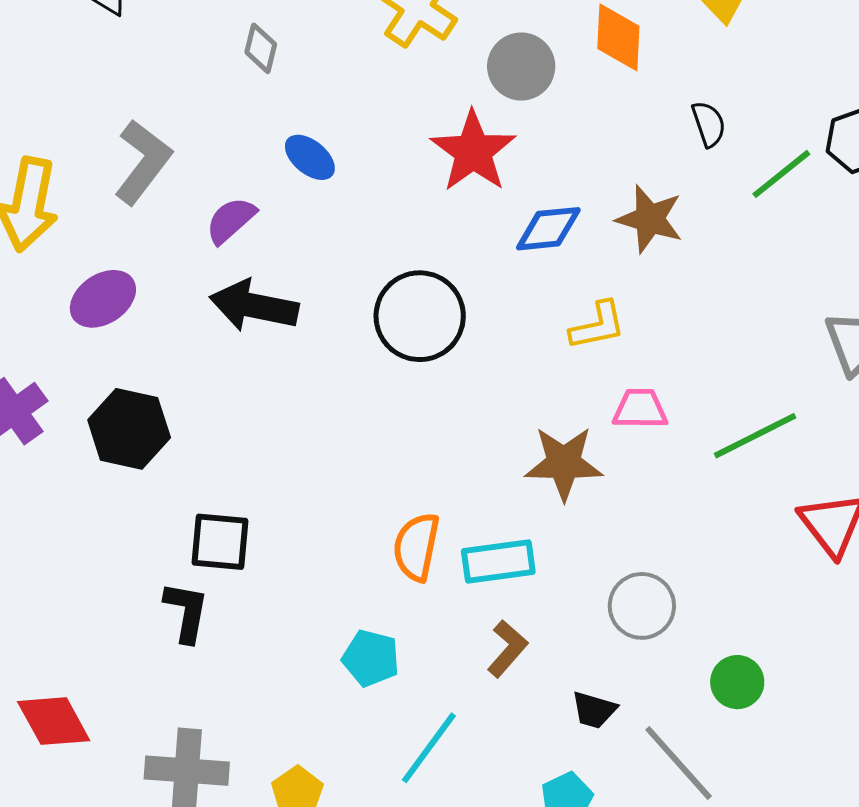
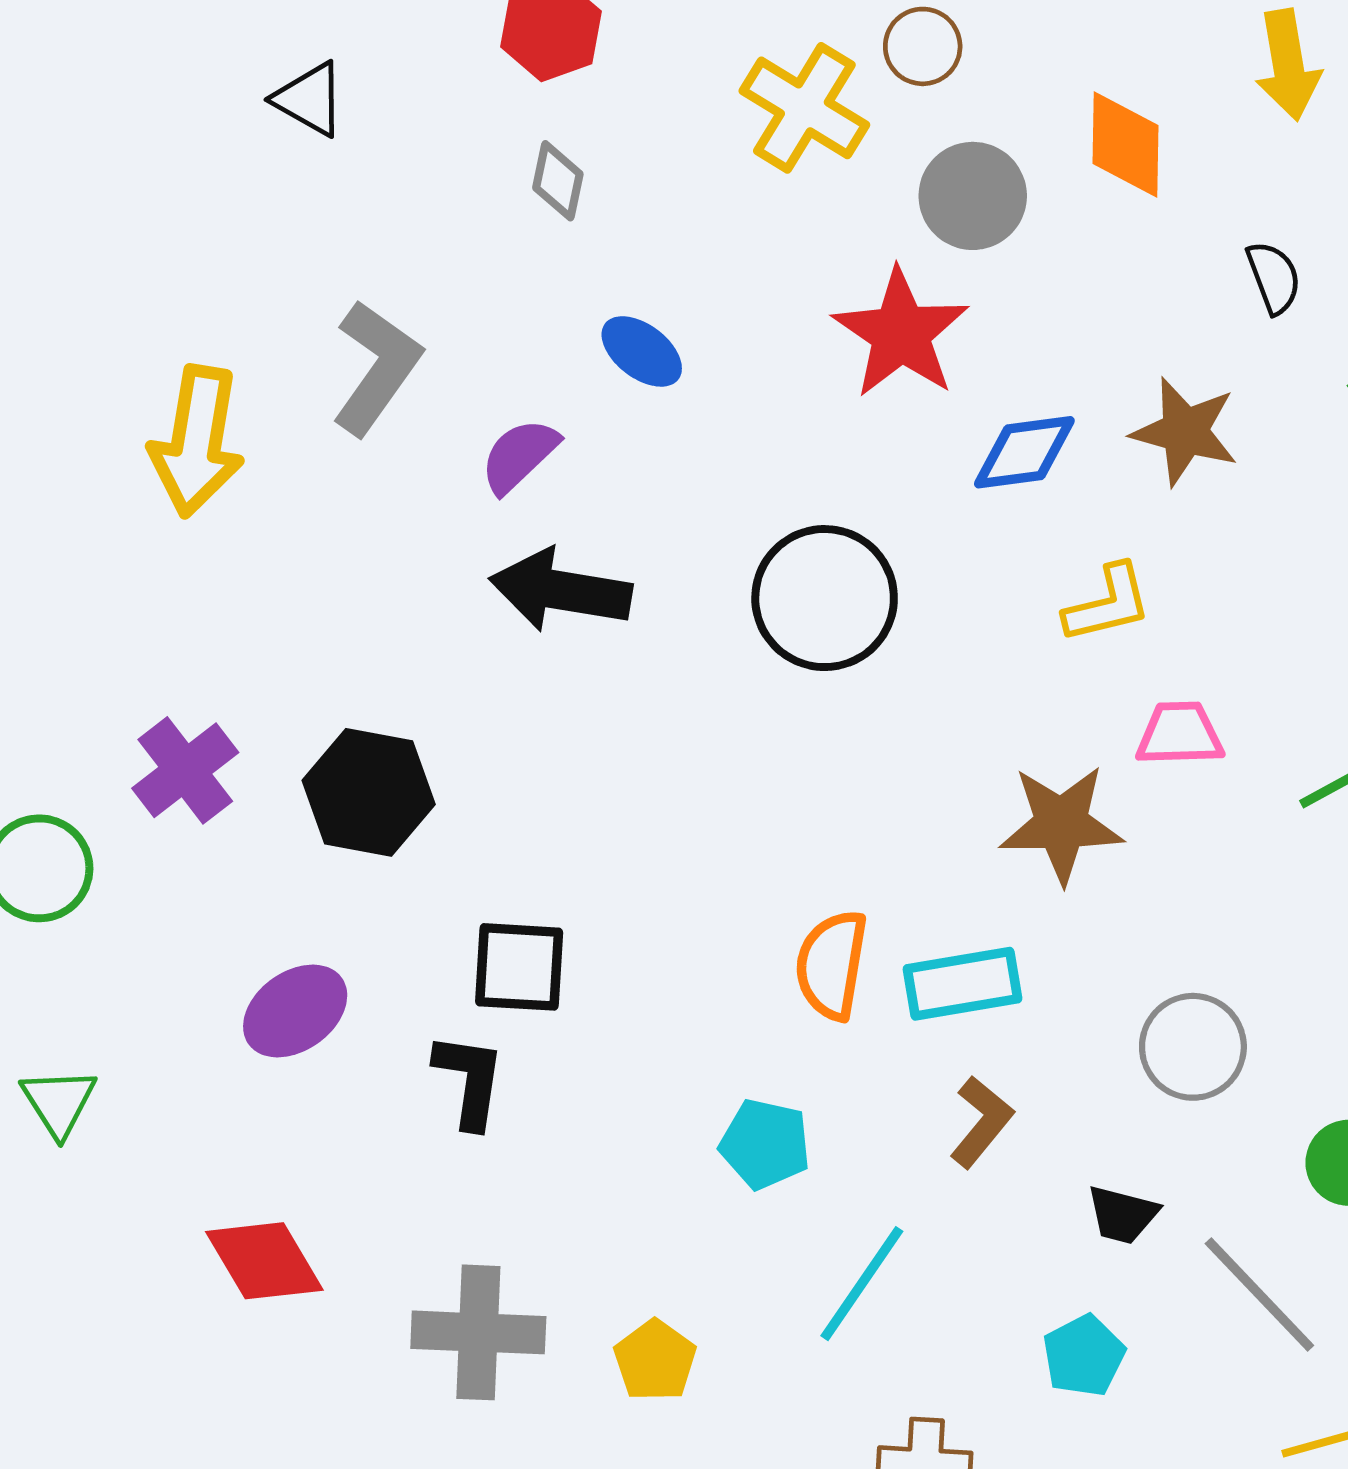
purple ellipse: (103, 299) -> (295, 1011), moved

